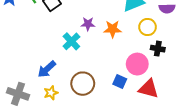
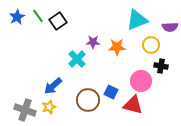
blue square: (120, 82) -> (111, 92), moved
red triangle: (149, 89) -> (133, 105), moved
yellow star: (51, 93) -> (49, 107), moved

